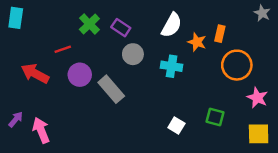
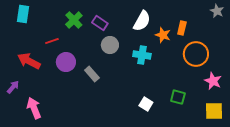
cyan rectangle: (16, 18) -> (23, 14), moved
gray rectangle: (111, 89) -> (92, 74), size x0.7
purple arrow: (16, 119) -> (13, 87), moved

